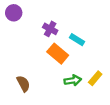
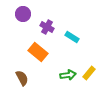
purple circle: (14, 13) -> (23, 14), moved
orange rectangle: (58, 54) -> (38, 52), moved

